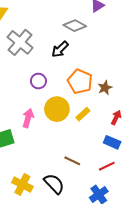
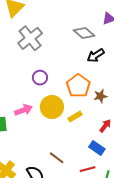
black arrow: (60, 49) -> (96, 55), moved
pink arrow: (28, 118) -> (23, 110), turned 42

